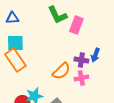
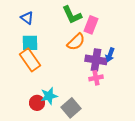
blue triangle: (12, 18) -> (27, 18), turned 40
purple cross: (81, 60) -> (96, 60), size x1.5
orange semicircle: (61, 71) -> (76, 42), moved

